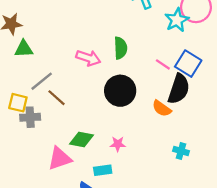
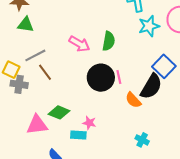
cyan star: (177, 20) -> (149, 26), moved
pink line: (163, 64) -> (119, 77), moved, turned 32
cyan rectangle: (103, 170) -> (78, 135), moved

